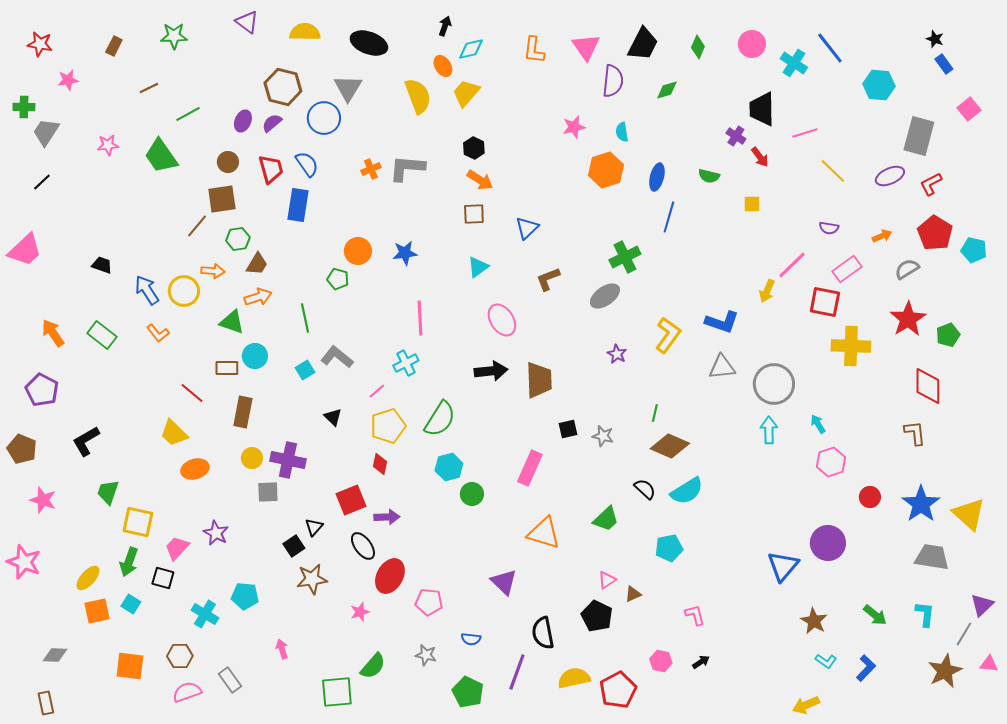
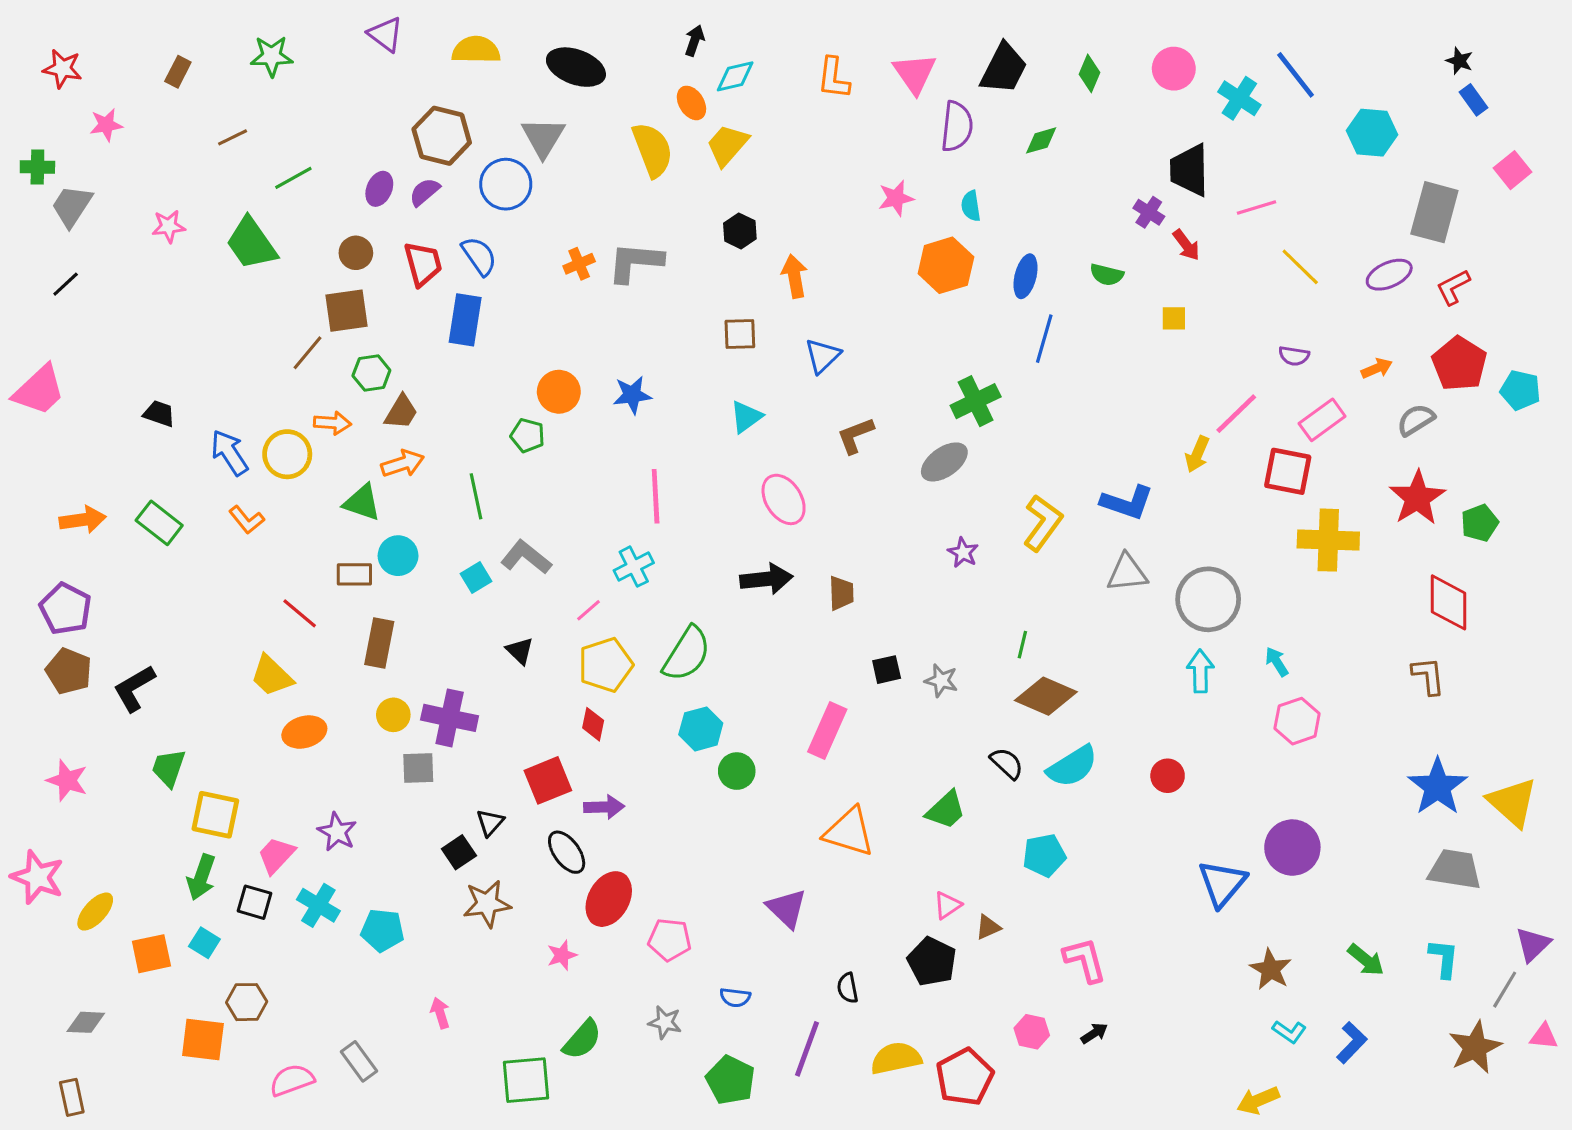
orange arrow: (480, 180) -> (794, 276), moved, turned -132
orange arrow: (53, 333) -> (83, 520), turned 116
brown trapezoid: (539, 380) -> (841, 593), size x0.6
brown pentagon: (22, 449) -> (69, 671), moved
red circle: (870, 497) -> (1168, 776), moved
yellow ellipse: (88, 578) -> (95, 912), moved
cyan cross: (205, 614) -> (318, 905), moved
pink L-shape: (695, 615) -> (1085, 960), size x1.4
black semicircle: (543, 633) -> (848, 988), size x0.6
brown hexagon: (180, 656) -> (247, 1002), moved

